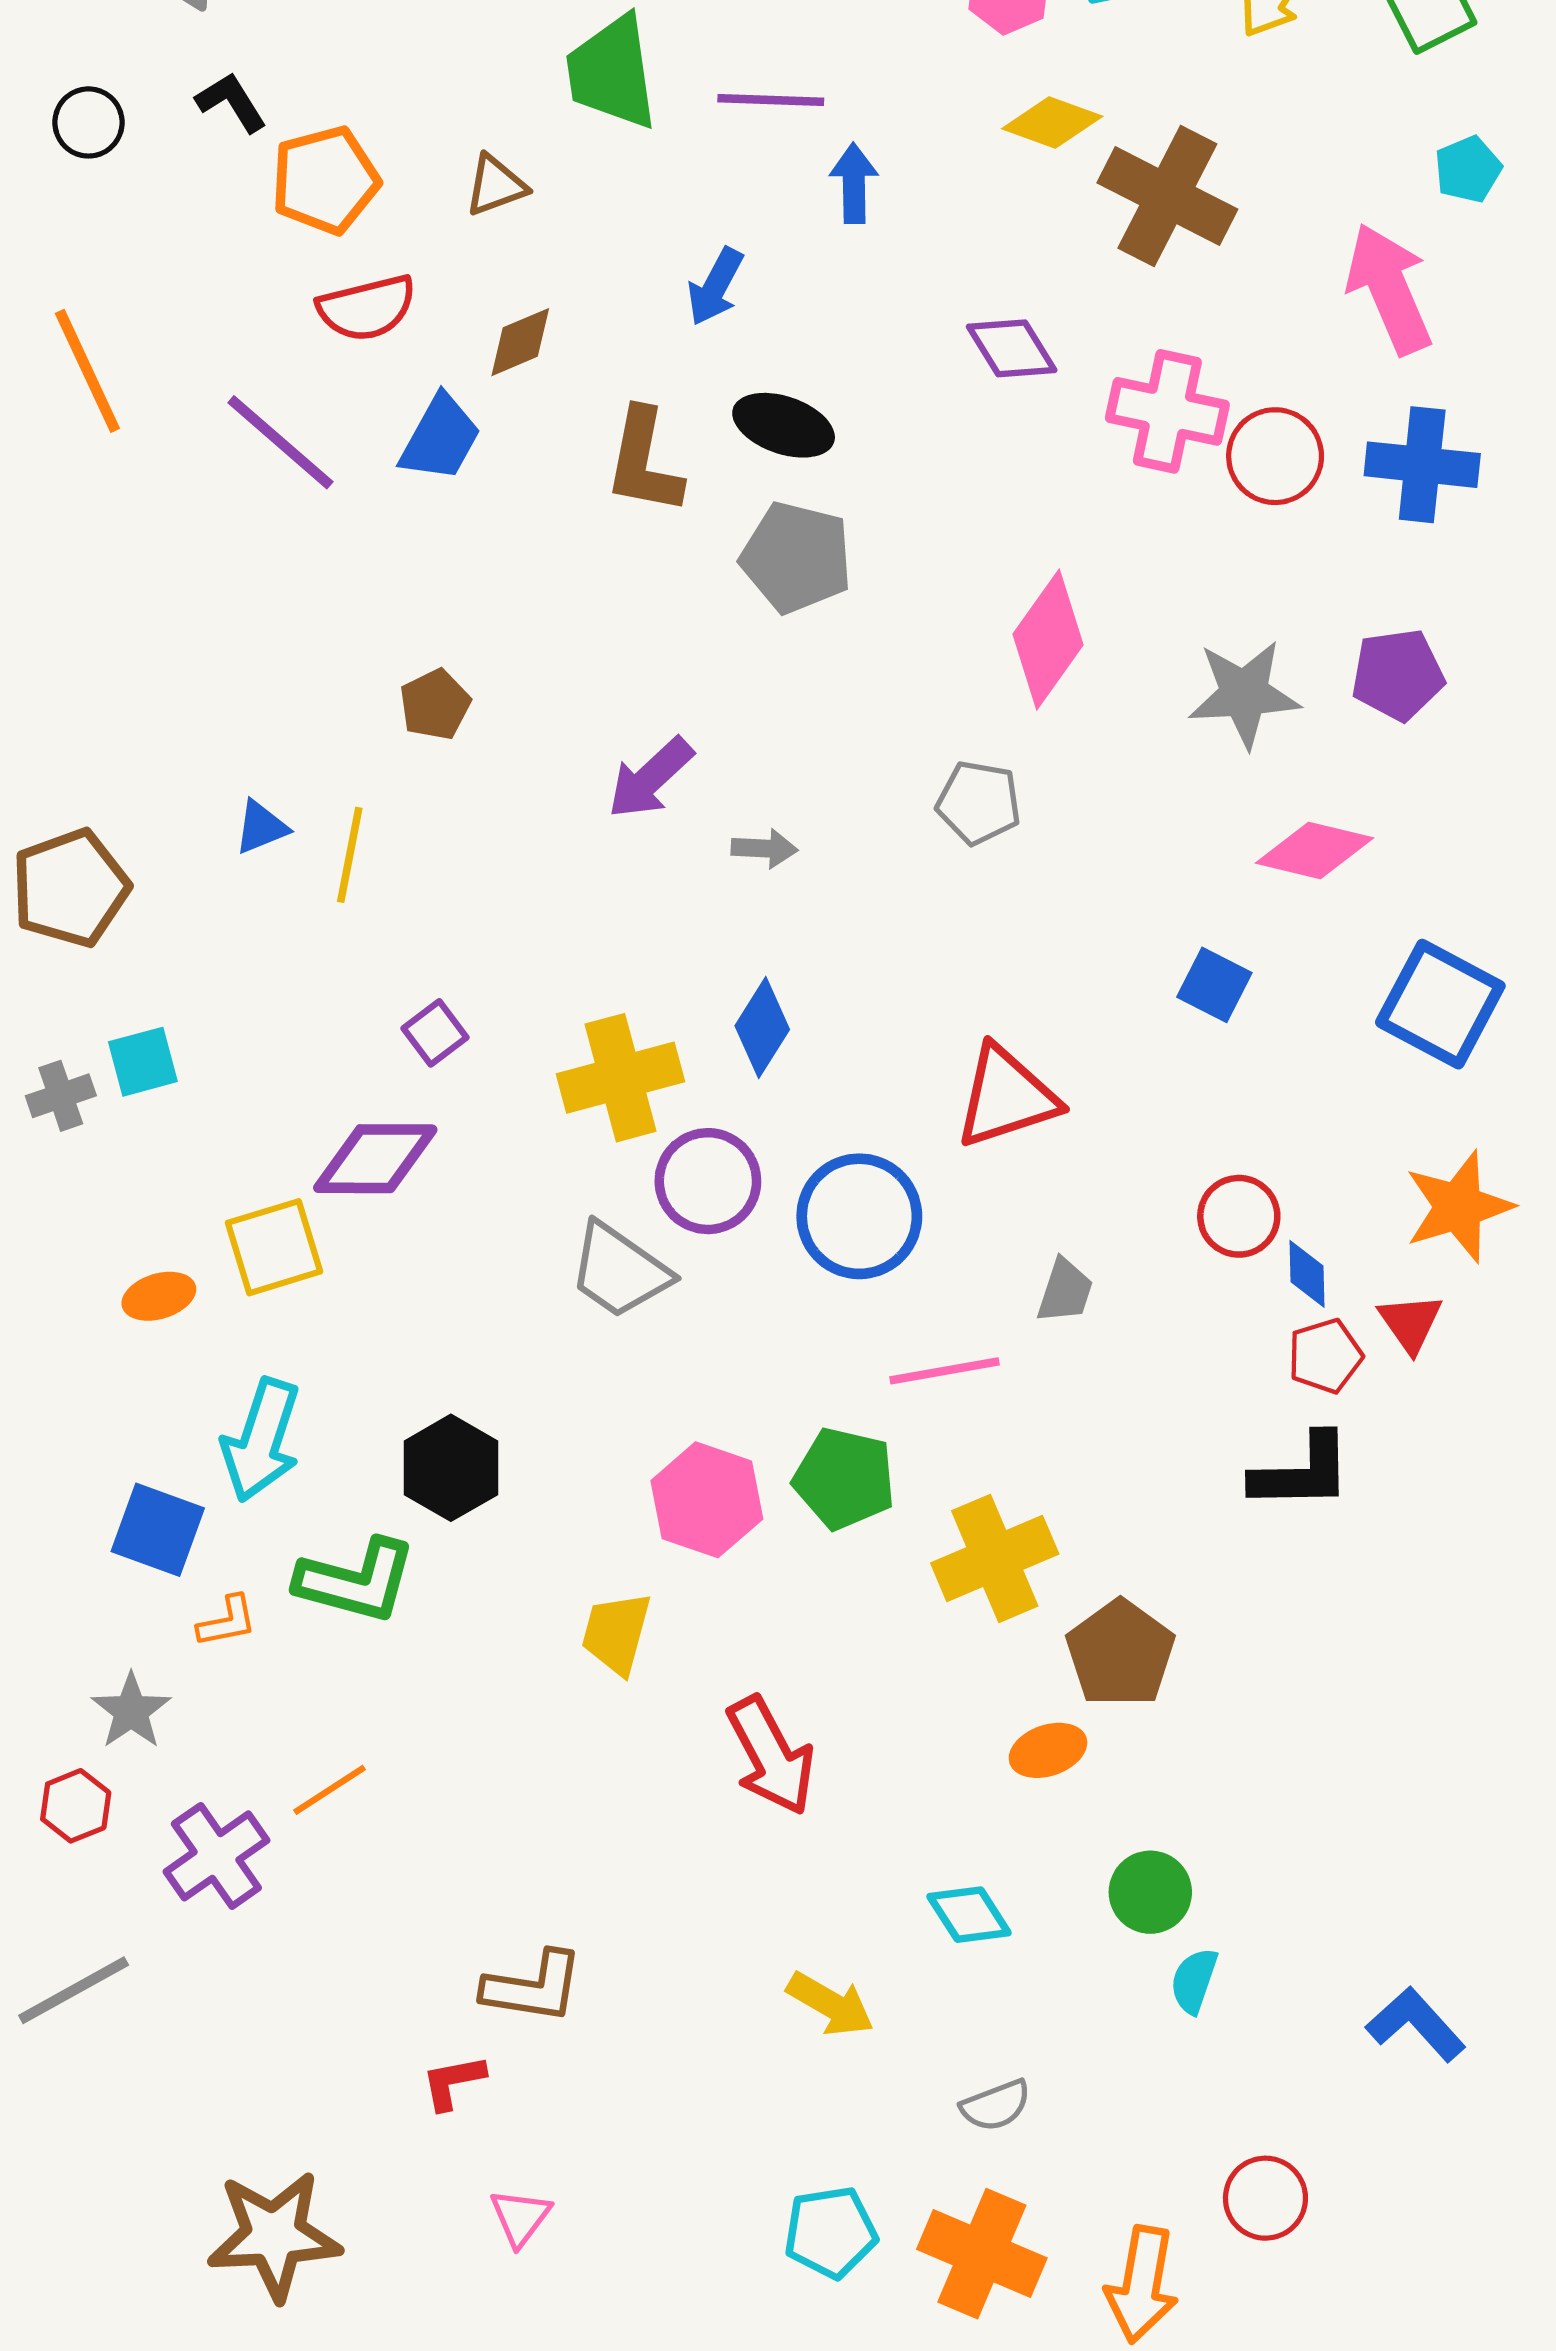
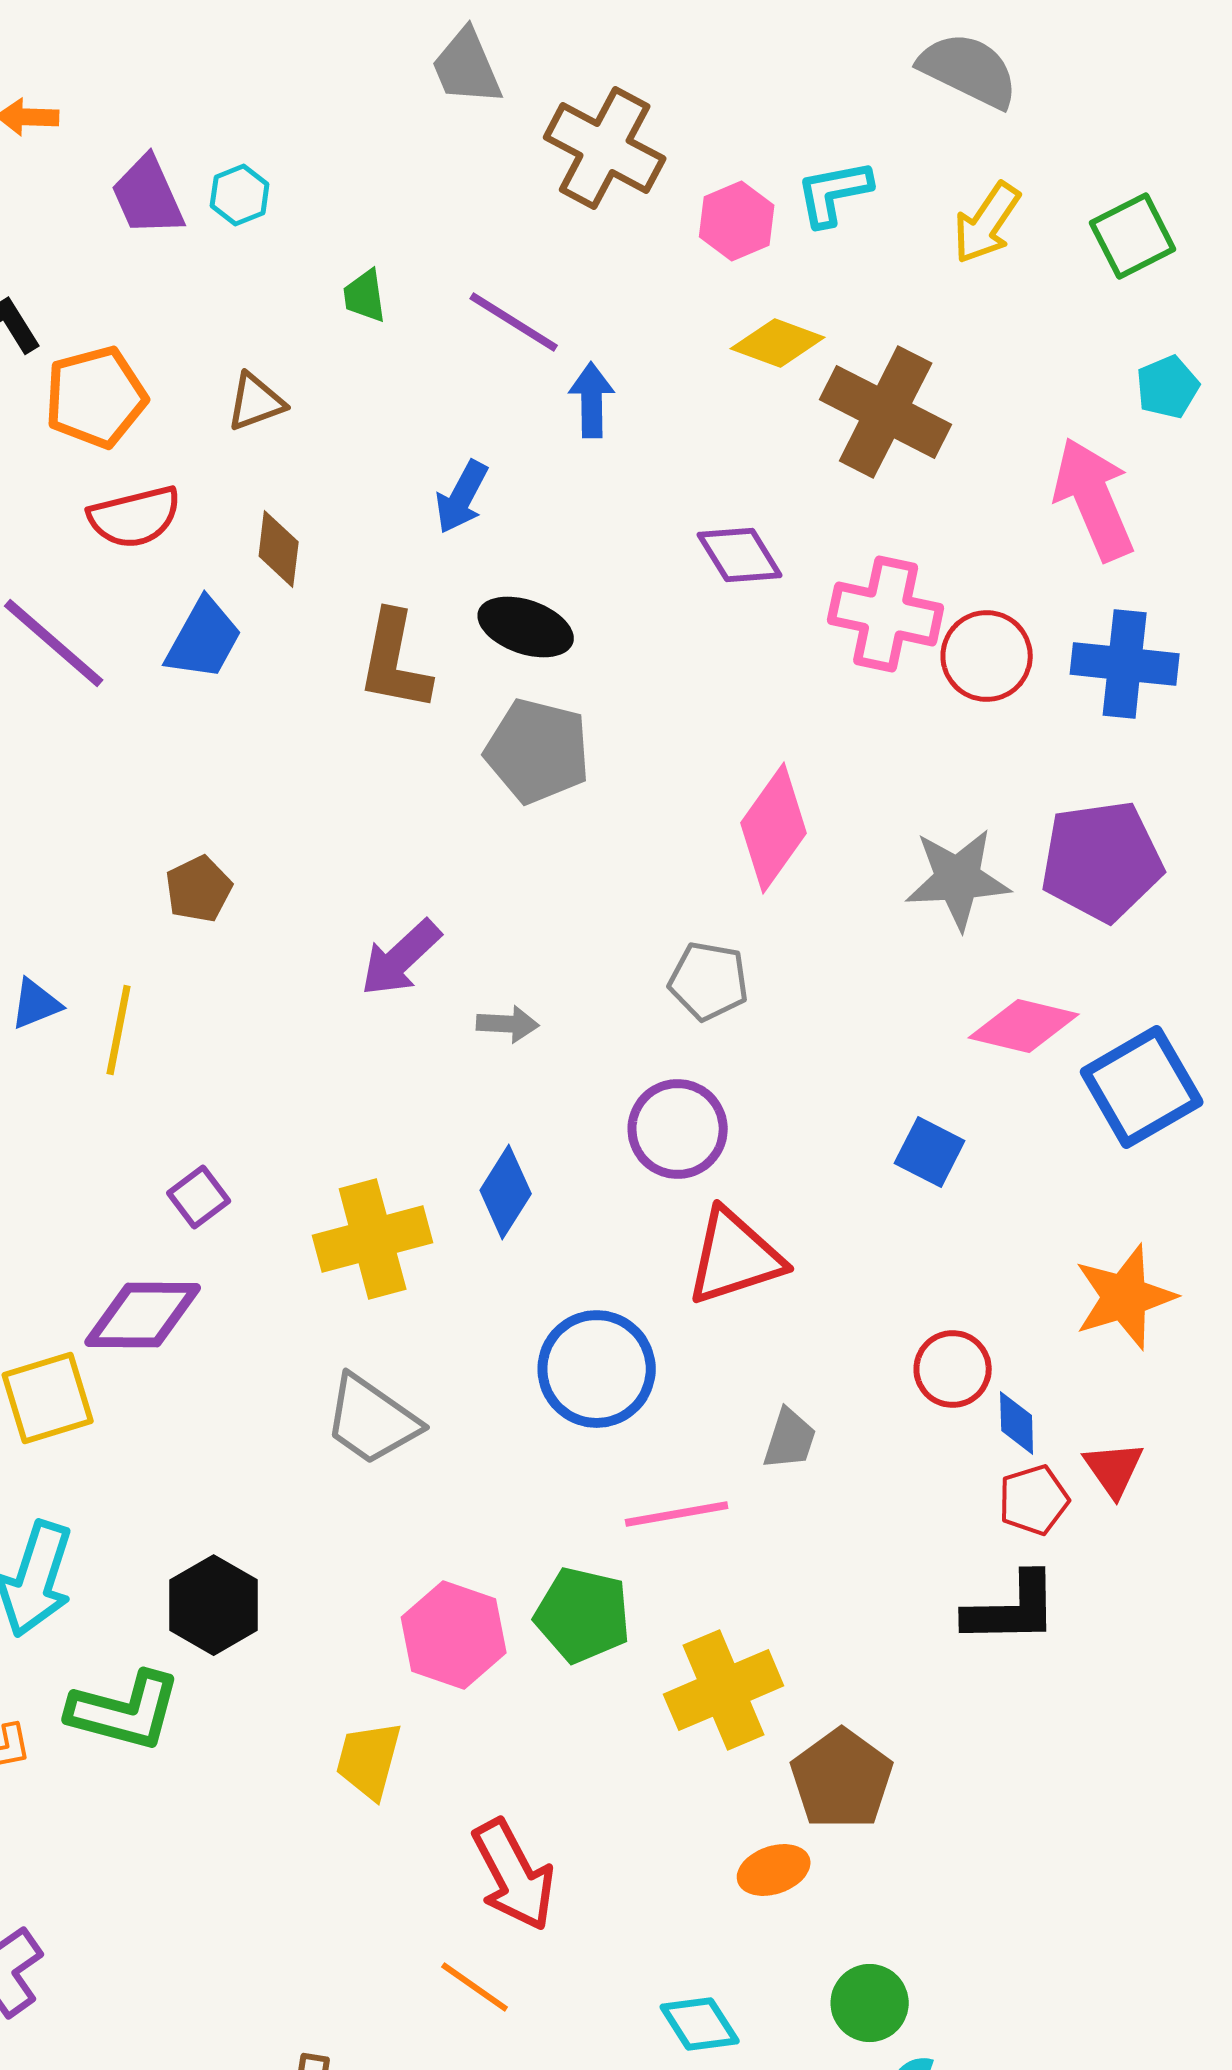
green trapezoid: (612, 72) -> (365, 296), size x0.5
purple line: (771, 100) -> (514, 322), turned 30
brown diamond: (520, 342) -> (279, 549), turned -60
purple pentagon: (1398, 675) -> (1102, 861), size x1.4
blue square: (1440, 1004) -> (1142, 1087), moved, turned 32
purple circle: (708, 1181) -> (678, 1129), moved
orange star: (1458, 1207) -> (1125, 1297), moved
orange line: (329, 1790) -> (475, 1987), moved, turned 68

